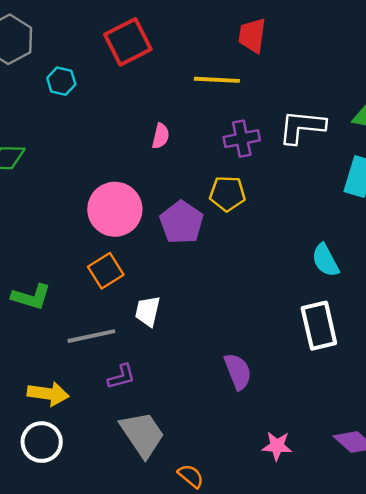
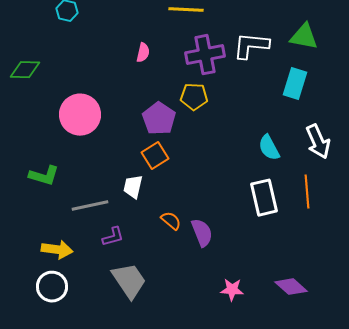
purple cross: (242, 139) -> (205, 55), size x1.4
pink circle: (115, 209) -> (80, 115), moved
orange square: (106, 271) -> (155, 156), moved
orange semicircle: (191, 476) -> (171, 221), moved

